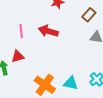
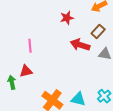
red arrow: (48, 31) -> (80, 45), moved

